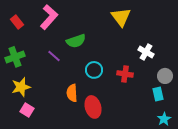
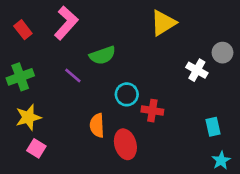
yellow triangle: (121, 17) -> (163, 23), turned 35
red cross: (125, 74) -> (152, 111), moved
gray circle: (165, 76) -> (222, 53), moved

